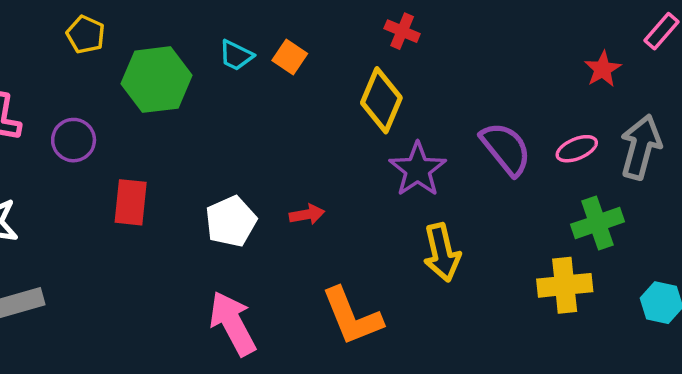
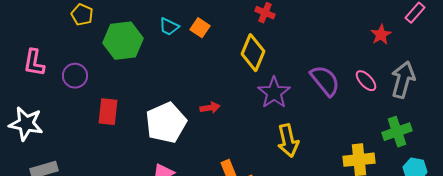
pink ellipse: (577, 149) -> (366, 81), turned 70
red arrow: (307, 214) -> (210, 108), moved
white pentagon: (231, 221) -> (166, 123), size x1.4
green cross: (598, 223) -> (397, 132), moved

